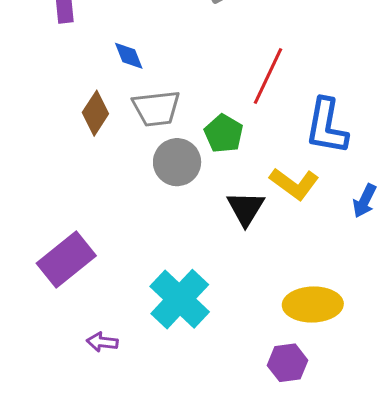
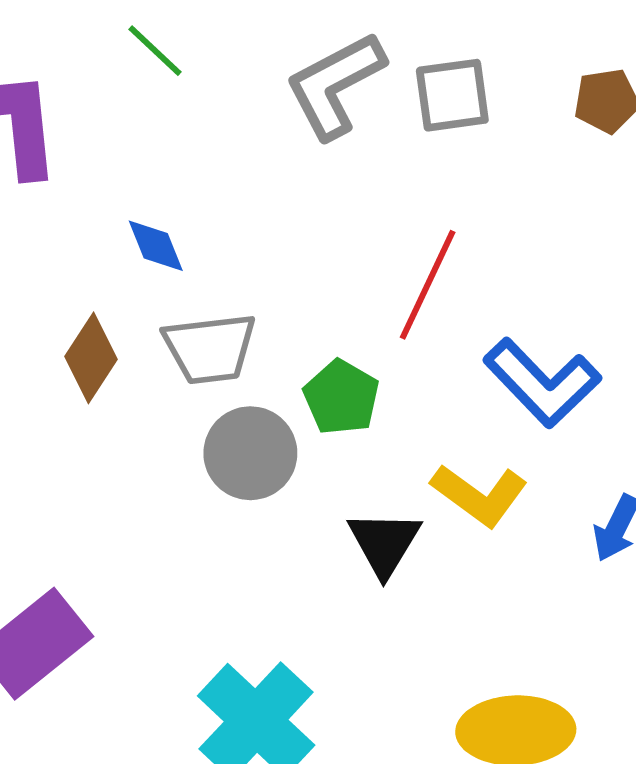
blue L-shape: (327, 126) -> (542, 383), turned -54

